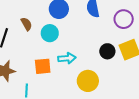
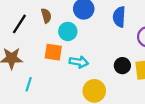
orange square: (43, 66) -> (53, 52), moved

